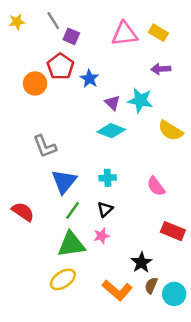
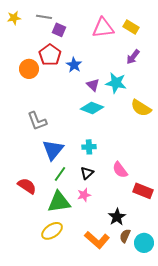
gray line: (53, 21) -> (44, 17), turned -49
purple arrow: (161, 69) -> (133, 57), turned -49
pink semicircle: (156, 186) -> (120, 170), moved
red semicircle: (23, 212) -> (27, 186), moved

